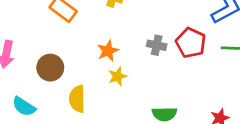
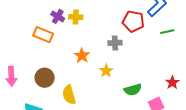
red pentagon: (191, 43) -> (133, 21), moved
yellow star: (118, 76) -> (106, 71), moved

